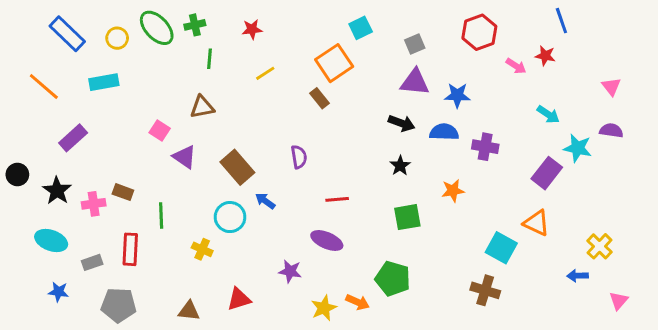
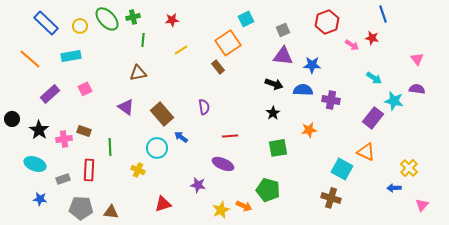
pink square: (160, 131) -> (85, 89), moved, turned 32
brown triangle: (189, 311) -> (111, 212), moved

